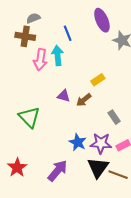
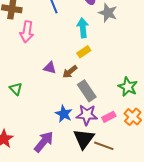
cyan arrow: (58, 56) -> (83, 28), moved
green triangle: (29, 117) -> (16, 89), size x0.6
gray rectangle: (114, 117) -> (87, 91), moved, size x1.5

